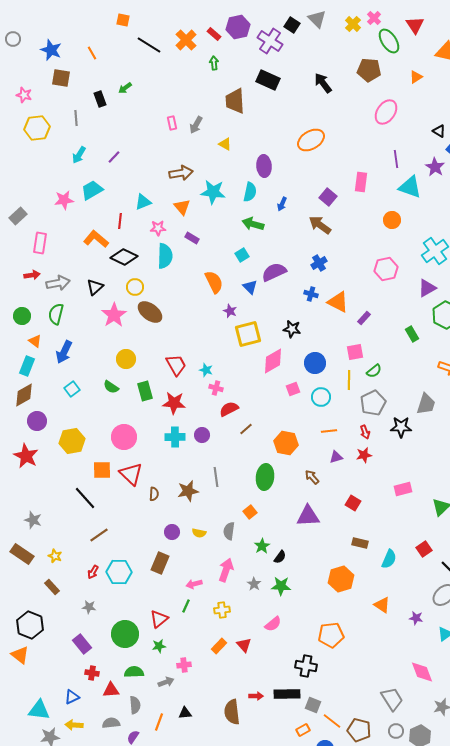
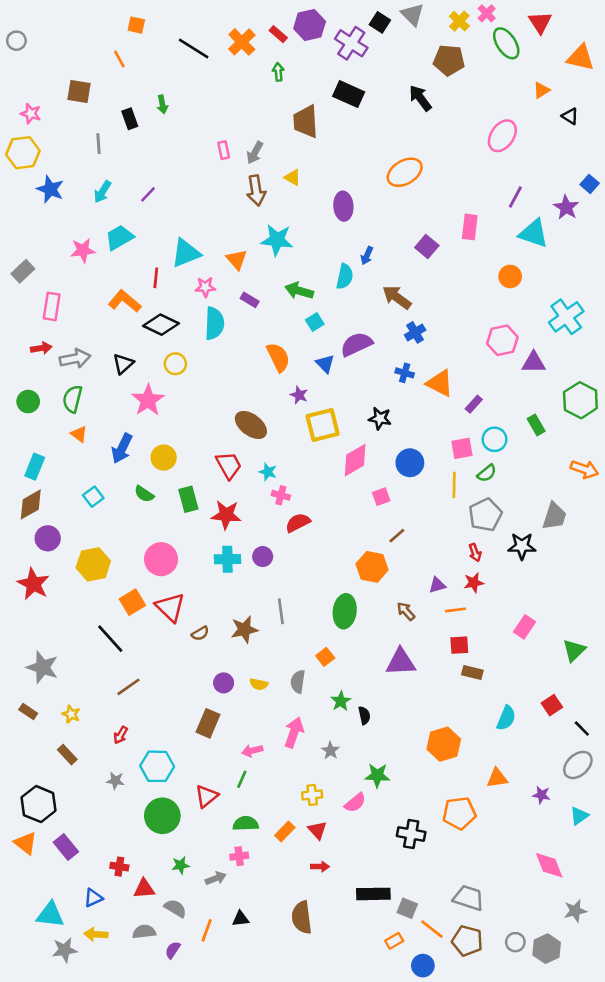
orange square: (123, 20) -> (136, 25), moved
blue star: (51, 50) -> (50, 189), moved
brown pentagon: (369, 70) -> (449, 60), moved
green arrow: (125, 88) -> (162, 105), turned -64
yellow hexagon: (37, 128) -> (23, 153), moved
black triangle: (439, 131) -> (570, 116), moved
purple line: (396, 159) -> (515, 197), turned 36
brown arrow: (181, 173) -> (256, 190), moved, turned 90
cyan semicircle: (250, 192) -> (345, 276), moved
cyan triangle: (143, 202) -> (186, 253), size x1.4
green arrow: (253, 224) -> (299, 291), moved
brown arrow: (320, 225) -> (397, 297), moved
purple triangle: (427, 288) -> (534, 362), moved, turned 30
brown ellipse: (150, 312) -> (251, 425), moved
orange triangle: (35, 341) -> (79, 434), moved
blue arrow: (64, 352) -> (122, 448), moved
cyan circle: (321, 397) -> (495, 439), moved
brown line: (246, 429) -> (397, 536), moved
orange line: (329, 431) -> (455, 610), moved
orange square: (102, 470) -> (132, 602), turned -30
pink rectangle: (403, 489) -> (524, 627), turned -42
brown semicircle: (154, 494) -> (200, 633), turned 56
red square: (353, 503) -> (459, 645), turned -35
gray star: (33, 520) -> (42, 667), size x1.4
brown rectangle: (360, 543) -> (472, 672), moved
brown rectangle: (22, 554) -> (28, 712), size x0.6
black semicircle: (280, 557) -> (364, 715), turned -48
cyan hexagon: (119, 572) -> (157, 766), moved
green star: (281, 586) -> (377, 775), moved
orange triangle: (382, 605) -> (497, 778), turned -42
yellow cross: (222, 610) -> (312, 795), moved
orange pentagon: (331, 635) -> (459, 813), moved
purple rectangle: (82, 644) -> (66, 847), moved
green star: (159, 646) -> (181, 865), moved
black cross: (306, 666) -> (411, 834), moved
green semicircle: (134, 672) -> (246, 824), moved
red arrow: (256, 696) -> (320, 867), moved
gray trapezoid: (392, 699) -> (468, 898), moved, turned -40
gray semicircle: (135, 705) -> (175, 908), turned -54

